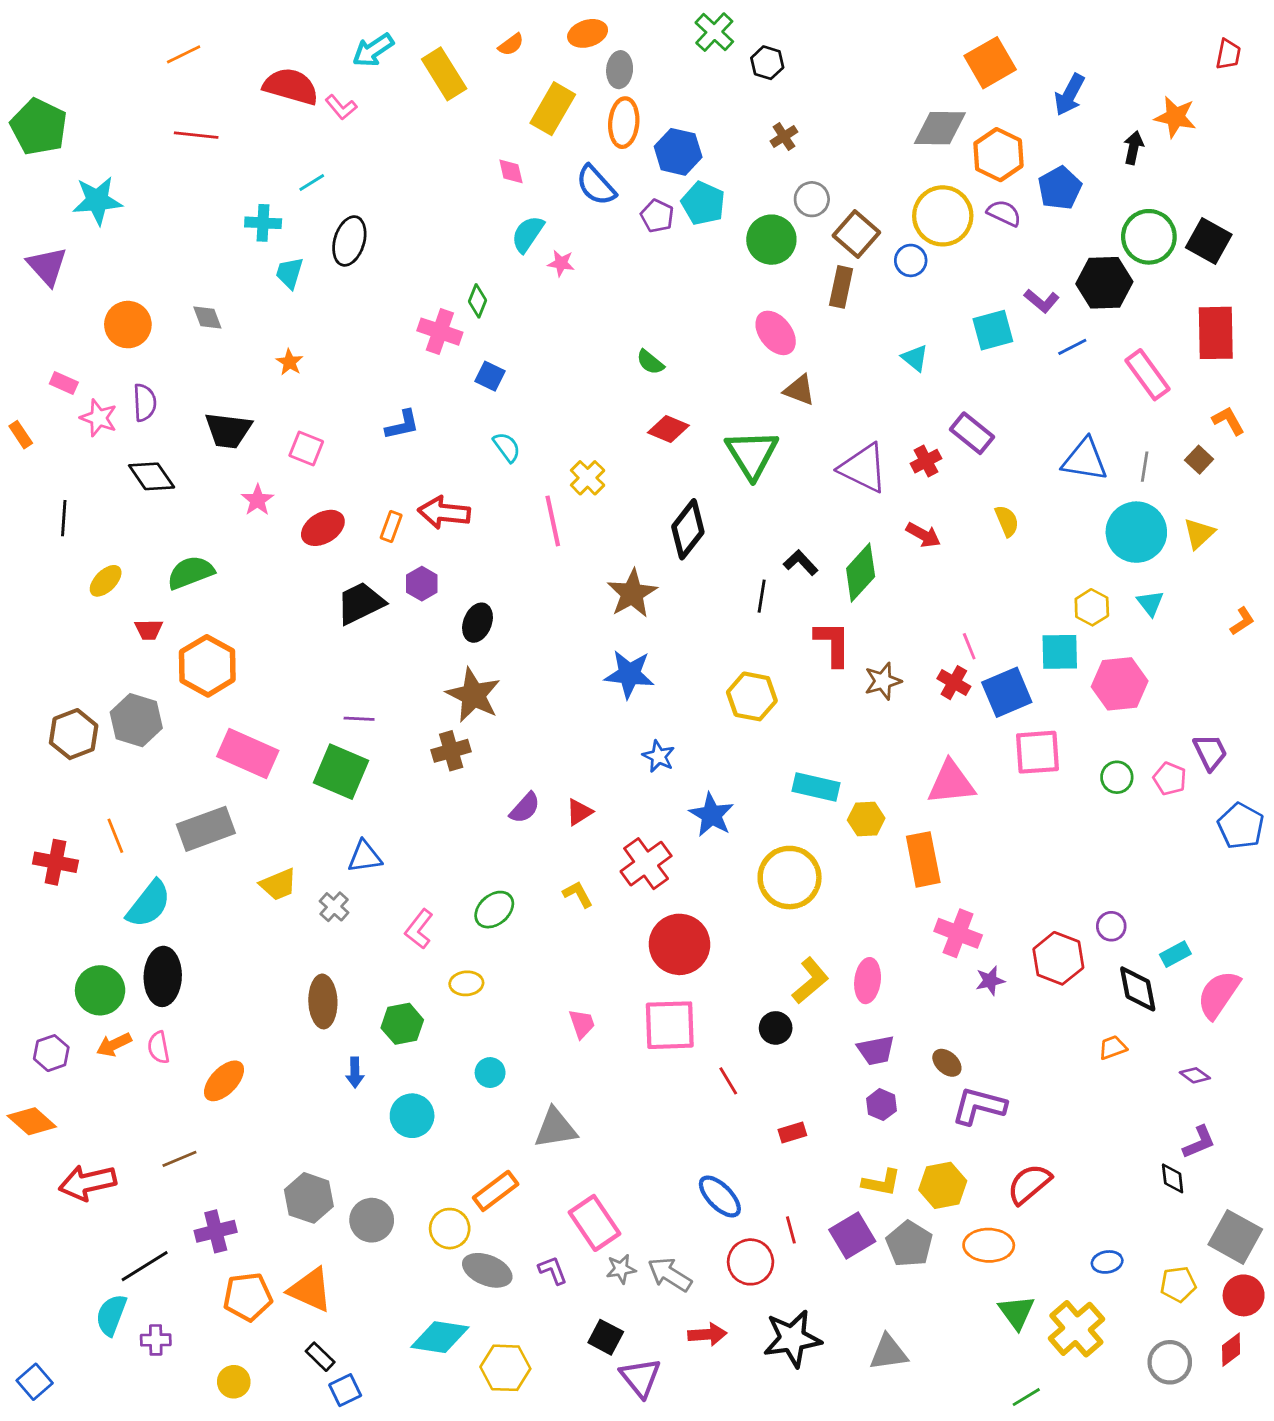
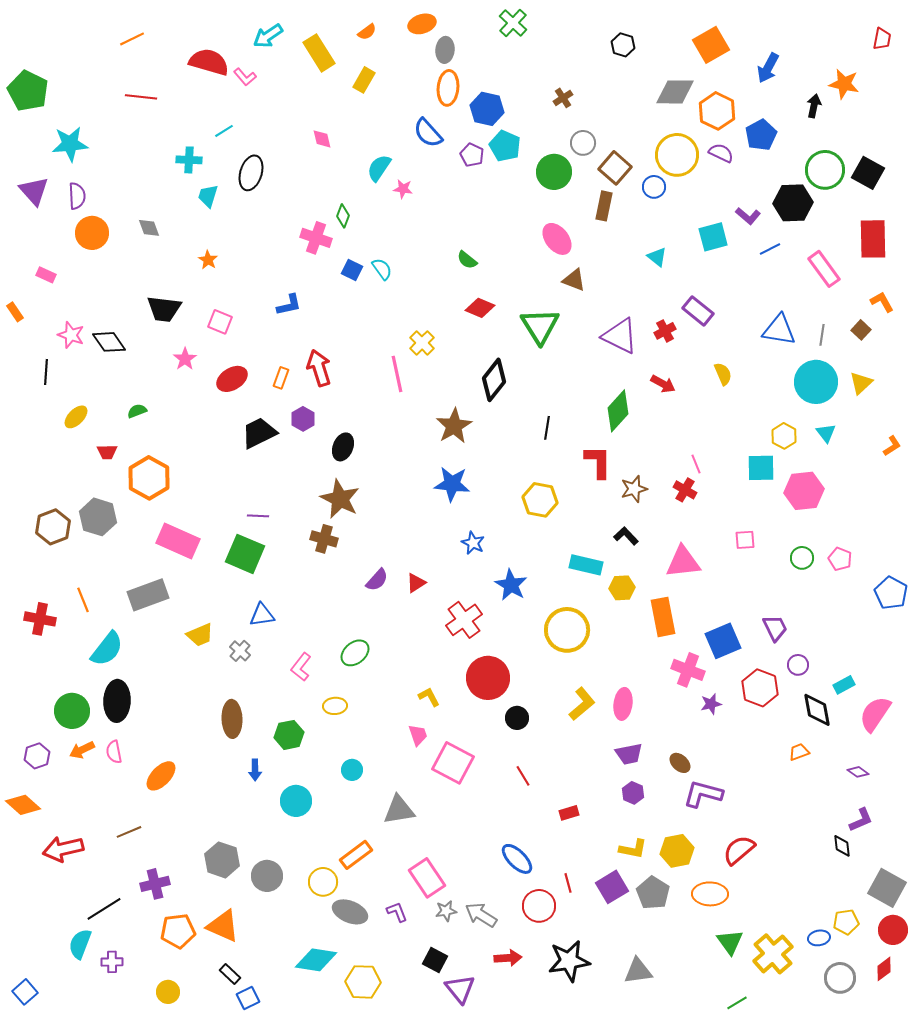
black hexagon: (767, 63) -> (623, 45), moved
yellow rectangle: (553, 109) -> (364, 80), moved, size x0.7
pink diamond: (511, 171) -> (322, 139), moved
purple semicircle: (145, 403) -> (77, 196), moved
pink star: (99, 418) -> (71, 335), moved
cyan semicircle: (507, 447) -> (382, 269), moved
red arrow: (444, 513) -> (319, 368), turned 66
black L-shape: (801, 563) -> (626, 536), moved
green semicircle: (191, 572) -> (137, 411), size x0.6
blue square: (1007, 692) -> (723, 641), moved
brown cross: (451, 751) -> (324, 539), turned 32
pink square: (1037, 752) -> (745, 540), size x0.6
purple trapezoid: (1210, 752) -> (775, 628), moved
yellow L-shape: (578, 894) -> (429, 697), moved
pink square: (670, 1025) -> (453, 763), moved, turned 30
black circle: (776, 1028) -> (517, 718), moved
blue ellipse: (1107, 1262) -> (819, 938), moved

